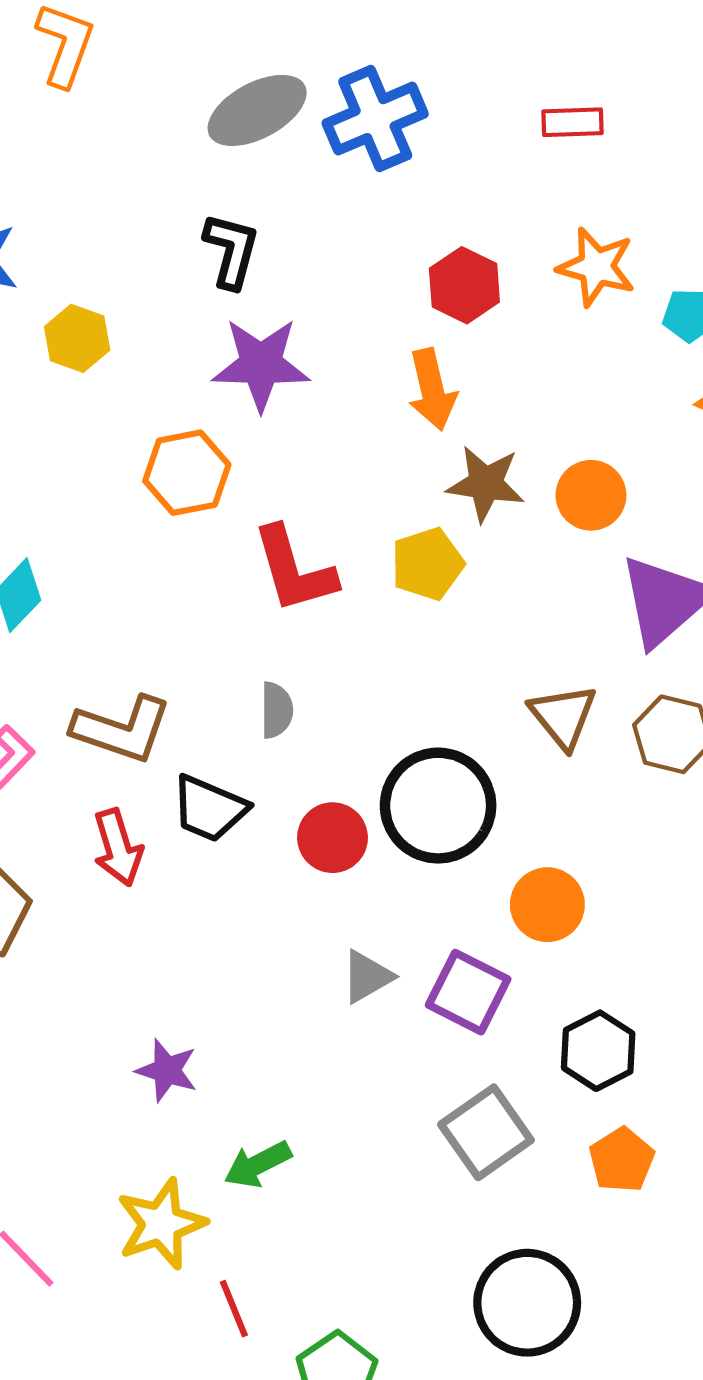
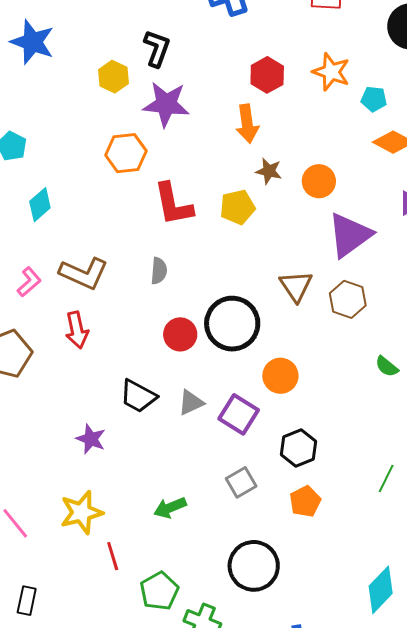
yellow hexagon: (77, 338) -> (113, 77), moved
brown star: (486, 484) -> (269, 171), size x0.7
black trapezoid: (209, 809) -> (138, 396), moved
gray square: (486, 1132) -> (241, 482), size x0.7
green arrow: (258, 1164) -> (170, 508), moved

